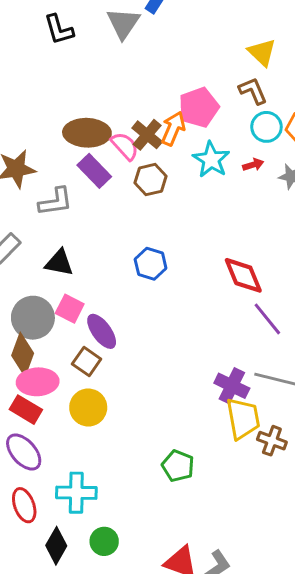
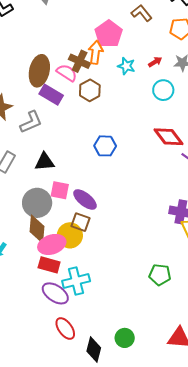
cyan circle: (266, 127) -> (163, 90), moved
brown ellipse: (87, 133) -> (39, 71), turned -64
cyan star: (211, 160) -> (126, 66), size x0.7
yellow circle: (88, 407) -> (70, 235), moved
cyan cross: (76, 493) -> (76, 281), moved

